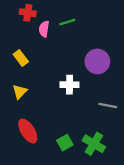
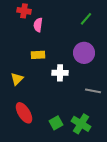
green line: (67, 22) -> (86, 19), moved, turned -32
yellow rectangle: (21, 58) -> (38, 55), moved, turned -56

